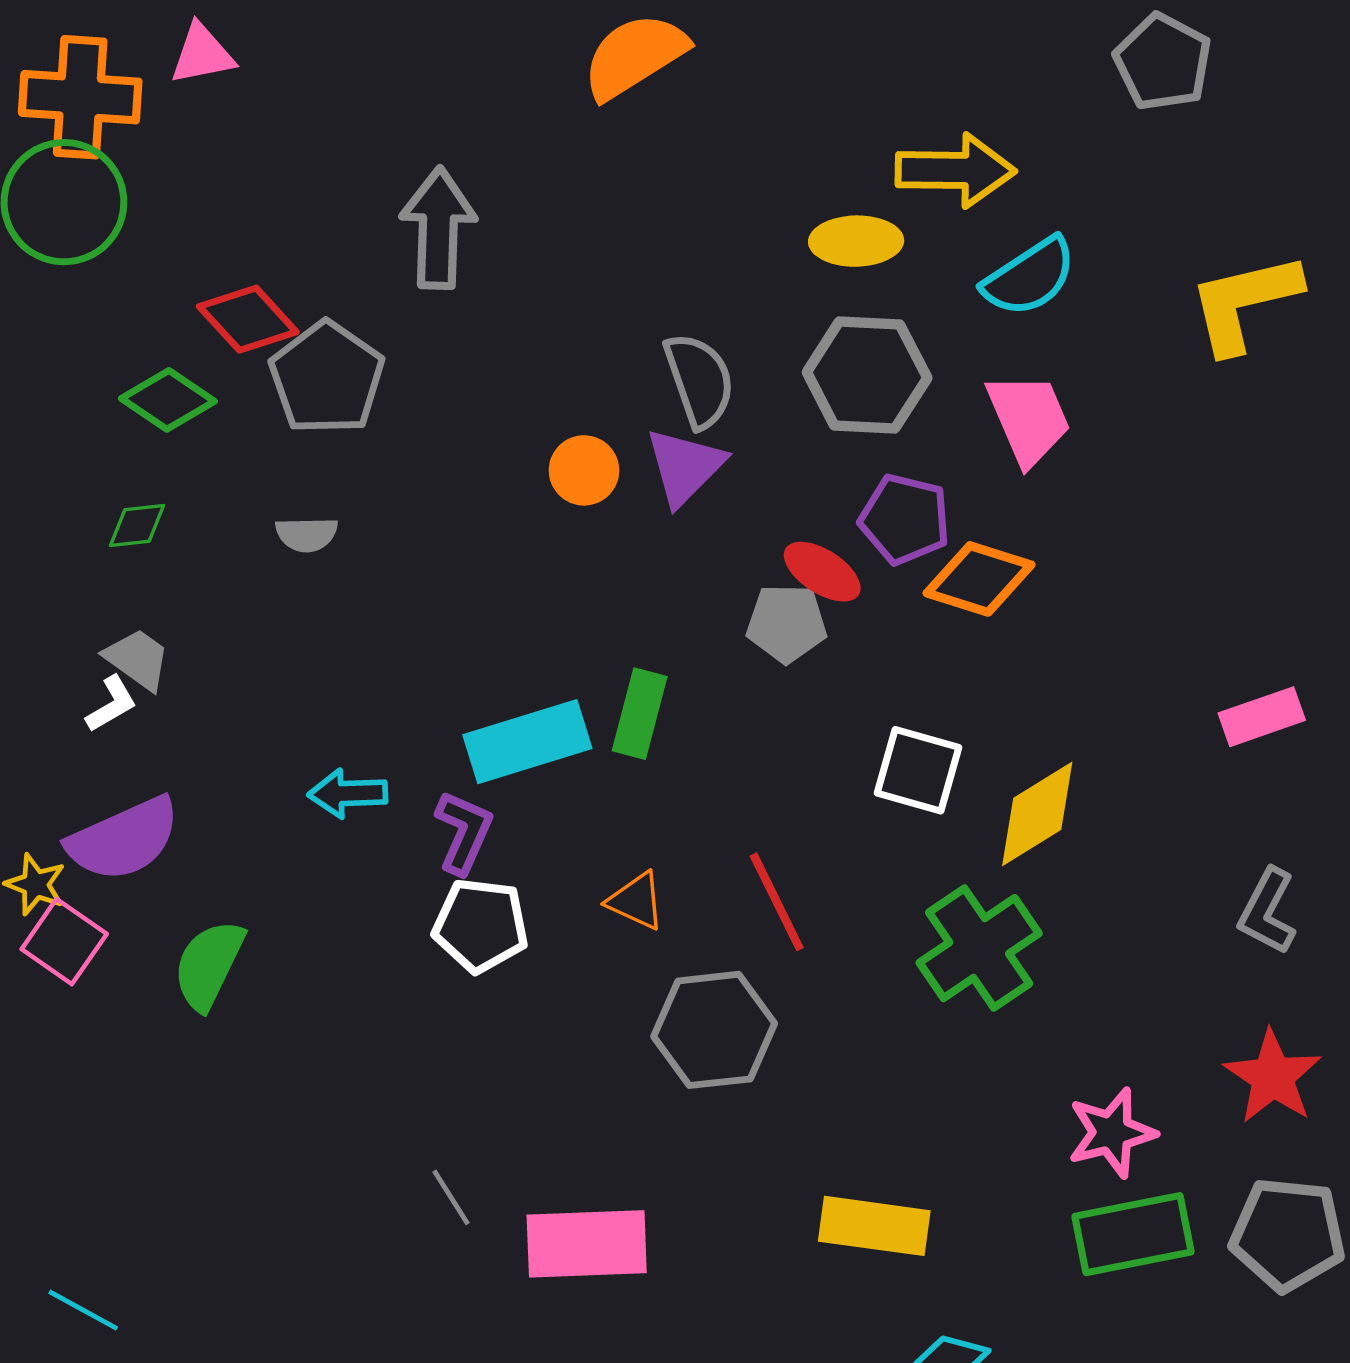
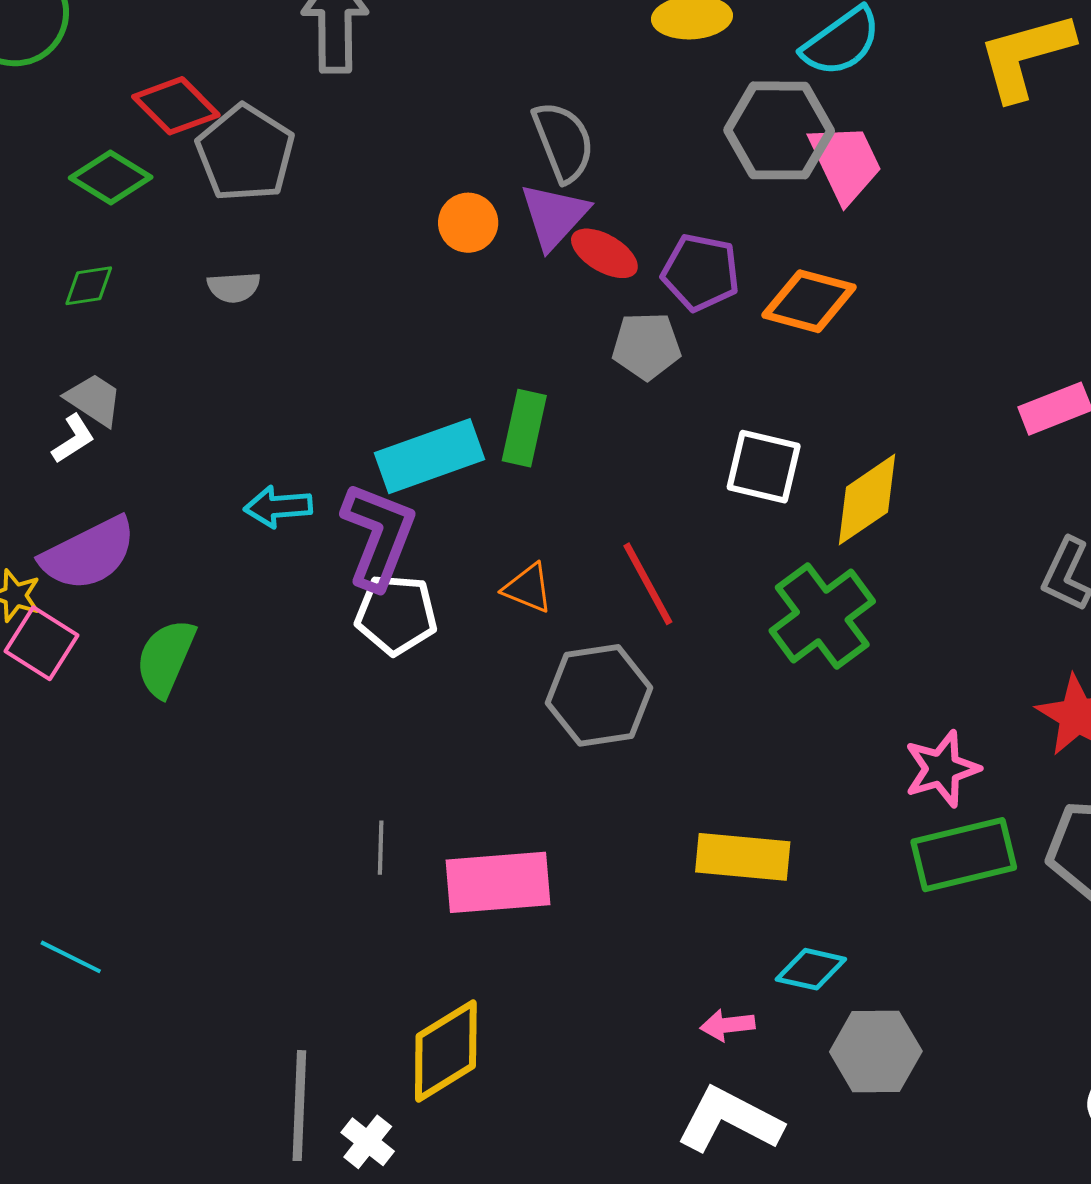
gray hexagon: (867, 375) -> (779, 130), moved
purple pentagon: (905, 519) -> (701, 272), moved
red ellipse: (822, 572) -> (604, 253), moved
purple L-shape: (464, 832) -> (378, 536), size x1.5
gray line: (451, 1197) -> (381, 848), turned 36

